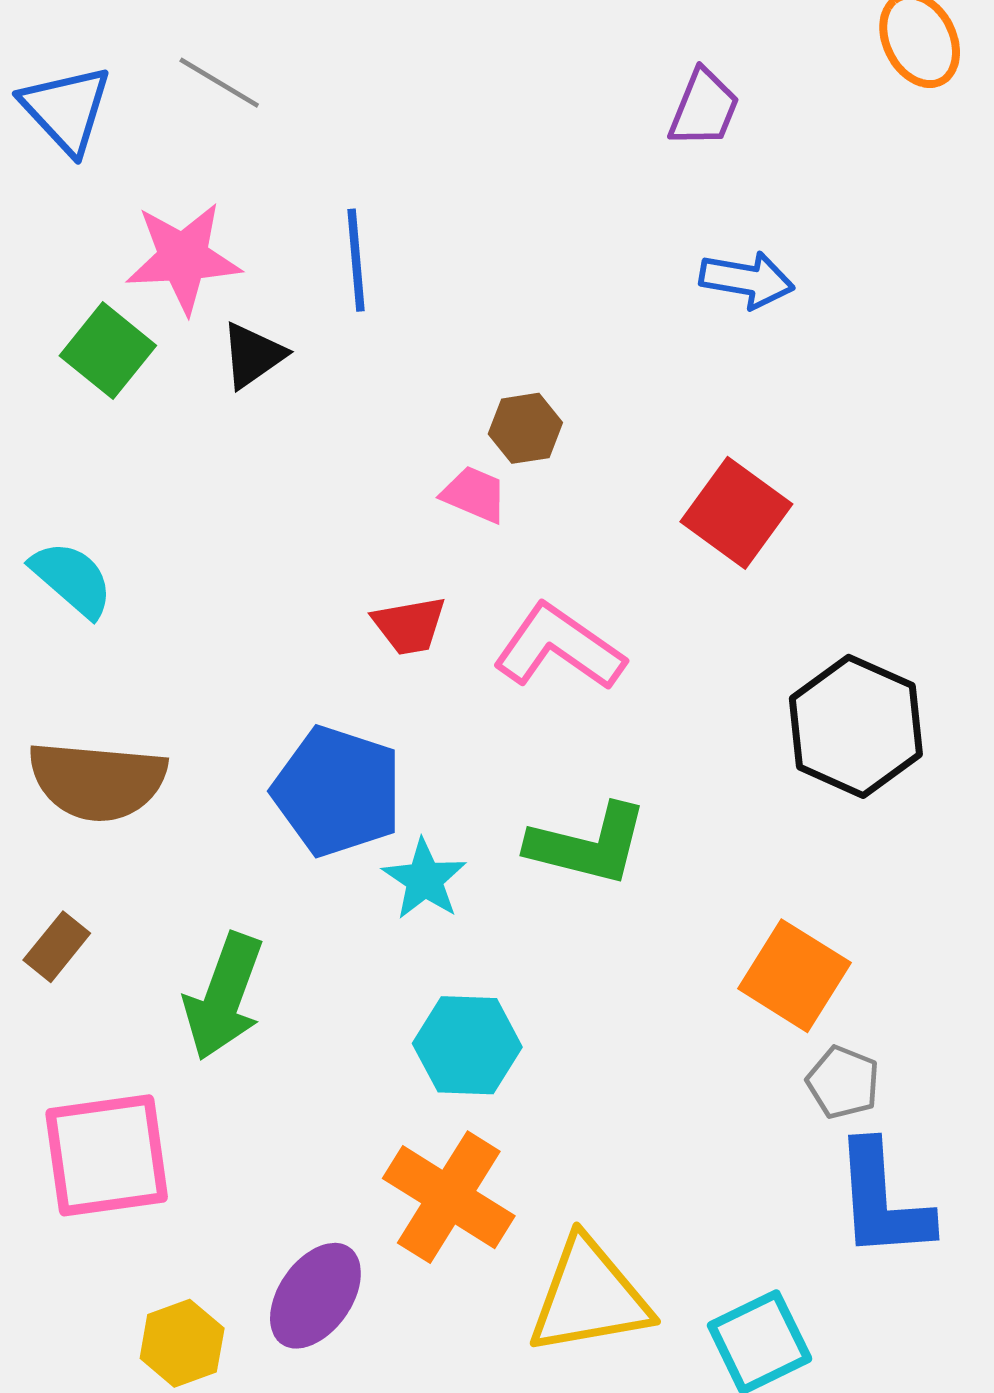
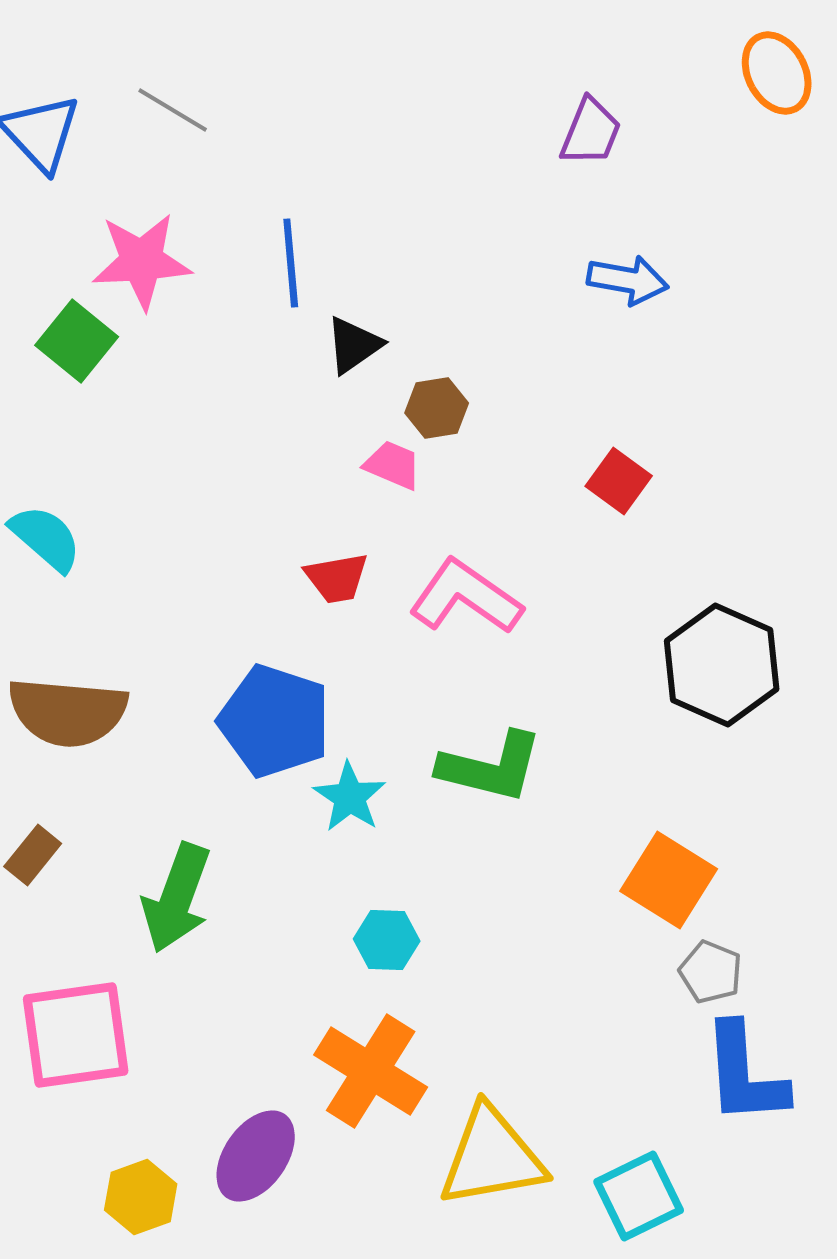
black triangle: (253, 355) -> (354, 345), moved
red square: (736, 513) -> (619, 481), size x0.7
cyan hexagon: (467, 1045) -> (387, 940), size x0.7

